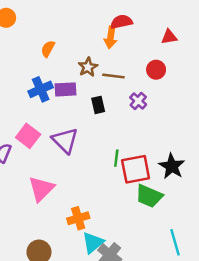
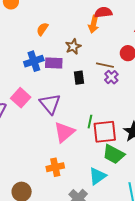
brown line: (113, 76) -> (105, 65), moved
pink triangle: (41, 189) -> (64, 132), moved
cyan triangle: (93, 243) -> (97, 176), moved

